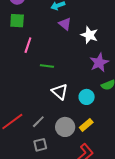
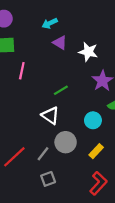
green line: (47, 66) -> (61, 90), moved, turned -32
white triangle: (60, 92) -> (50, 115), moved
gray circle: (65, 127) -> (66, 142), moved

